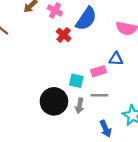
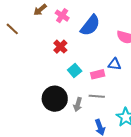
red cross: (64, 35) -> (60, 47), moved
cyan square: (76, 81) -> (75, 70), moved, turned 32

